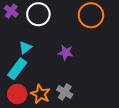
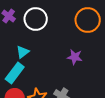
purple star: (66, 53) -> (75, 57), moved

